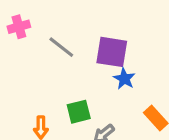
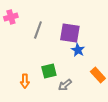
gray line: (61, 47) -> (38, 30), turned 72

